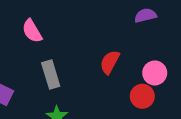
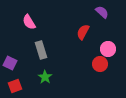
purple semicircle: (145, 16) -> (102, 12), turned 56
red semicircle: (110, 62) -> (83, 32), moved

